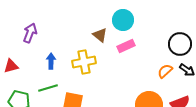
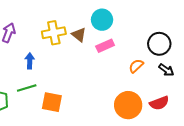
yellow cross: (84, 62) -> (54, 33), moved
orange semicircle: (165, 71) -> (136, 66), moved

